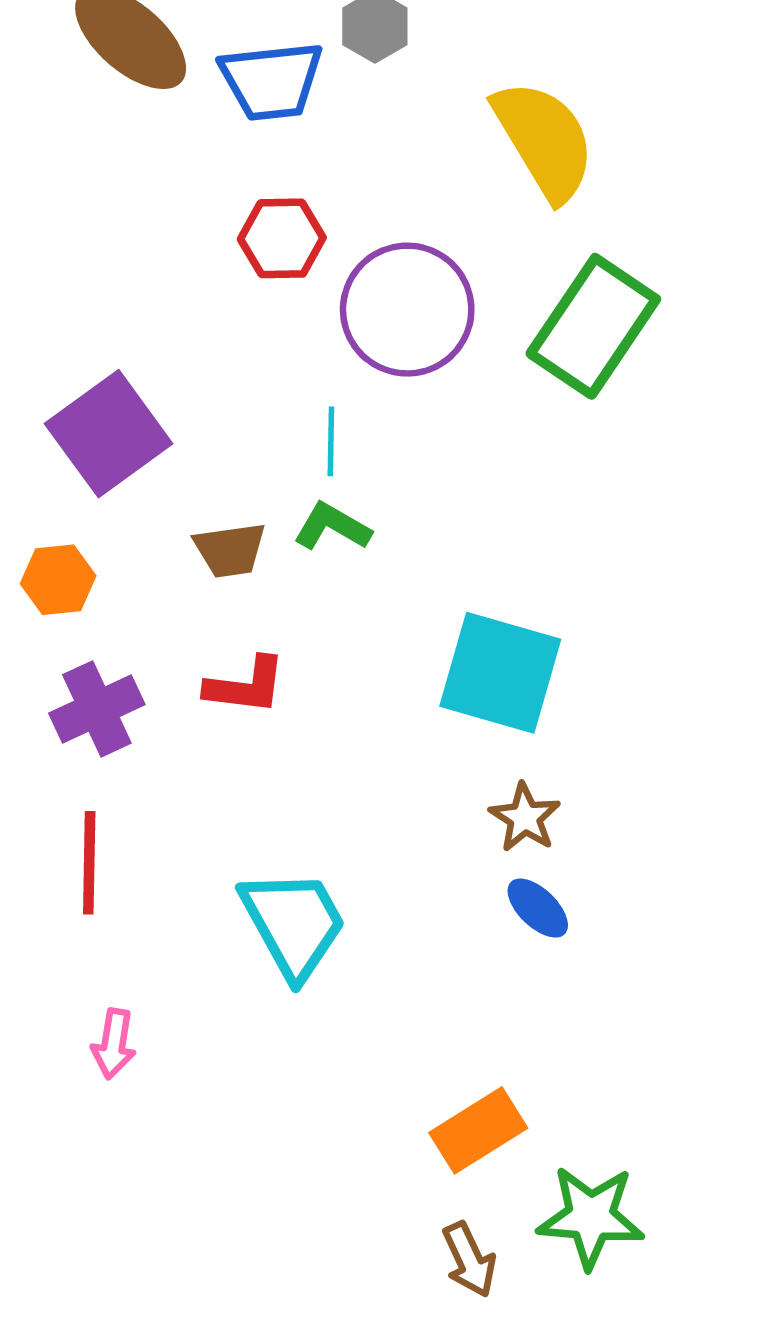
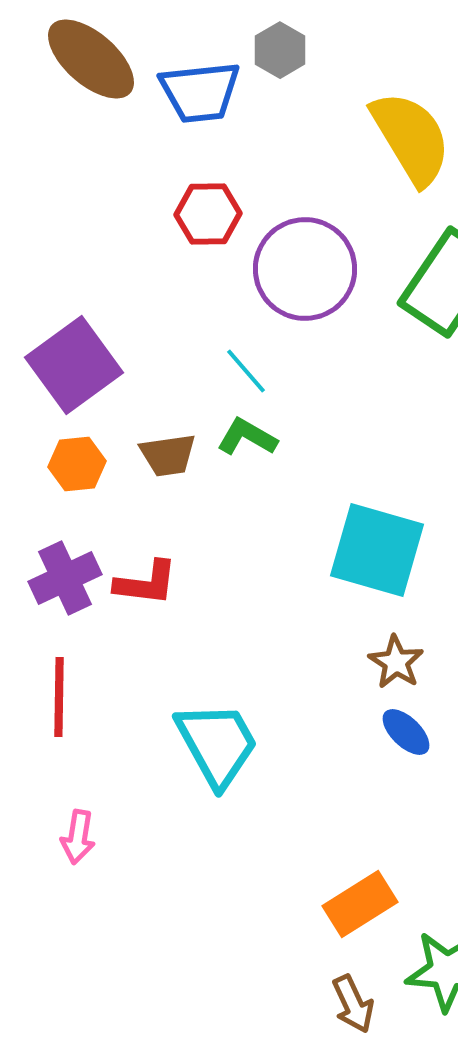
cyan line: (331, 441) -> (246, 371), turned -42
orange hexagon: (58, 580) -> (77, 464), moved
red L-shape: (246, 686) -> (146, 583), moved

